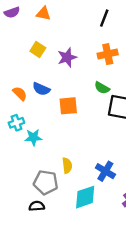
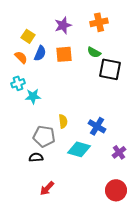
yellow square: (38, 50) -> (28, 36), moved
blue semicircle: (41, 89) -> (40, 53), turned -91
orange square: (68, 106) -> (64, 54), moved
cyan diamond: (85, 197) -> (79, 149), turned 35

